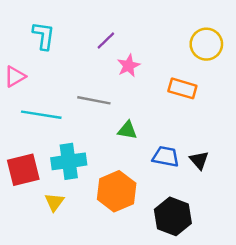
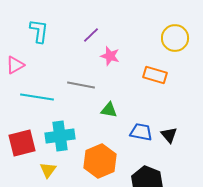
pink star: (129, 66) -> (110, 56), turned -30

